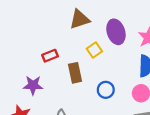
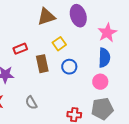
purple ellipse: (116, 32) -> (78, 16), moved
blue circle: (106, 90) -> (69, 67), moved

